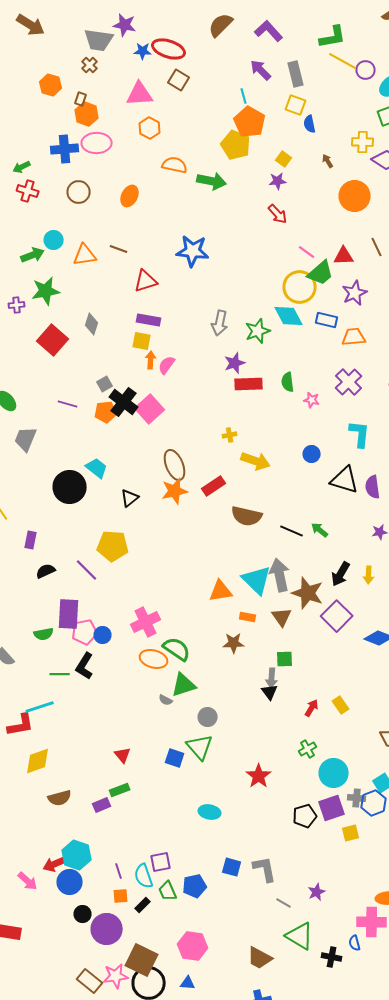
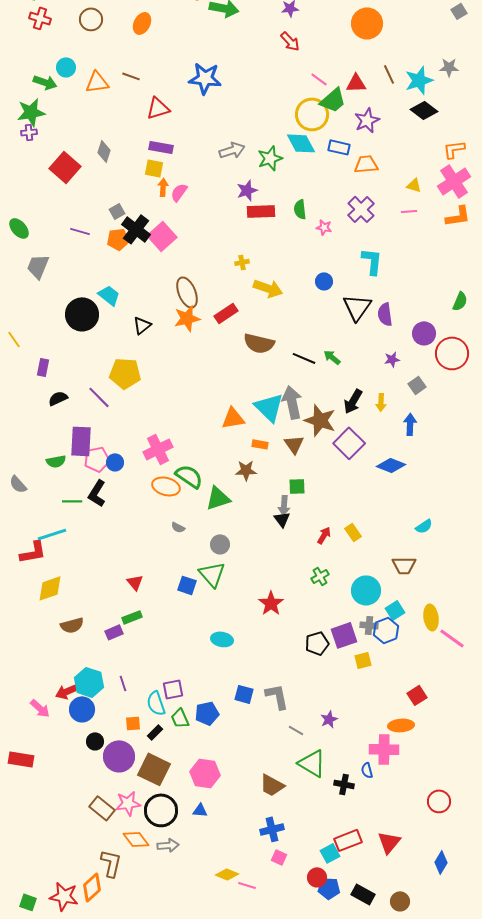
green arrow: (33, 255) -> (45, 82), turned 40
green star: (46, 291) -> (31, 112), moved
gray arrow: (220, 323) -> (232, 150), turned -120
black triangle: (345, 480) -> (357, 307), turned 48
green triangle: (184, 685) -> (218, 498), moved
cyan circle: (334, 773) -> (366, 590), moved
purple line: (119, 871) -> (123, 683), moved
brown square: (142, 960) -> (154, 769), moved

